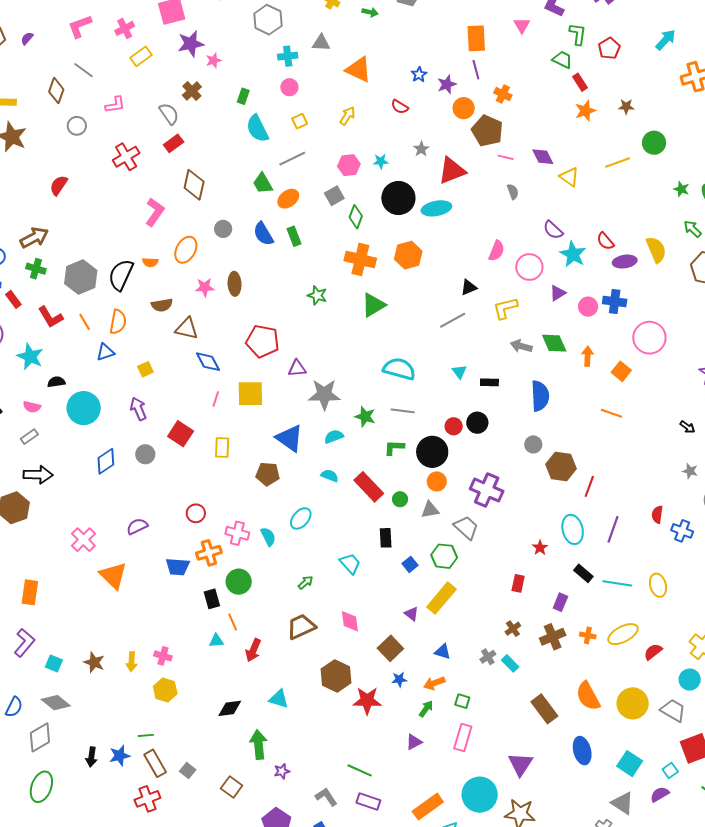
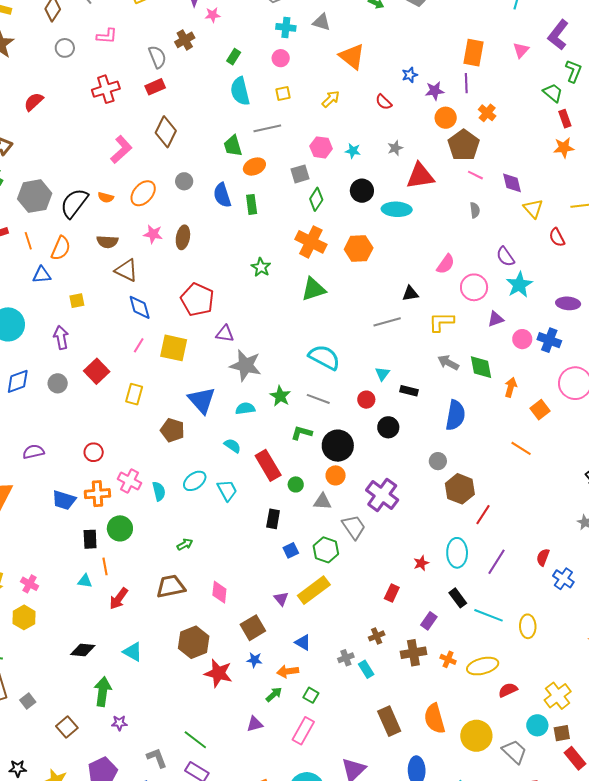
black circle: (398, 198) -> (362, 191), size x0.7
red semicircle: (605, 241) -> (557, 237), moved
red circle: (454, 426) -> (366, 400), moved
cyan trapezoid: (350, 564) -> (227, 490), moved

